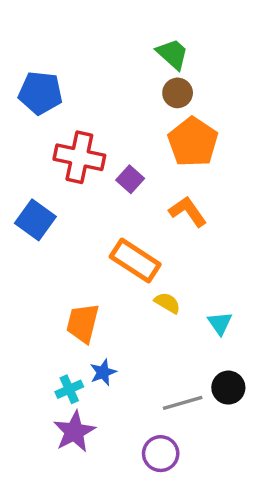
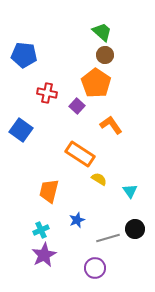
orange pentagon: (193, 142) -> (96, 83), moved
red cross: (79, 157) -> (47, 93), size x0.7
blue star: (103, 372) -> (77, 220), moved

